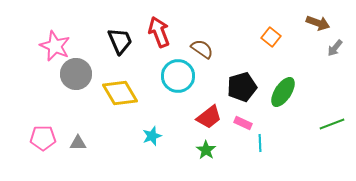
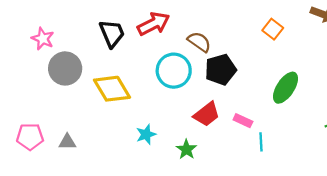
red arrow: (159, 32) -> (153, 24), turned 84
pink star: (55, 46) -> (43, 39), size x0.7
black pentagon: (242, 87) -> (221, 70), moved
green star: (206, 150) -> (186, 149), moved

